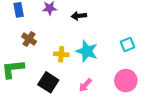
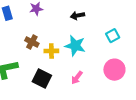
black arrow: (79, 16) -> (78, 15), moved
brown cross: (29, 39) -> (32, 42), moved

